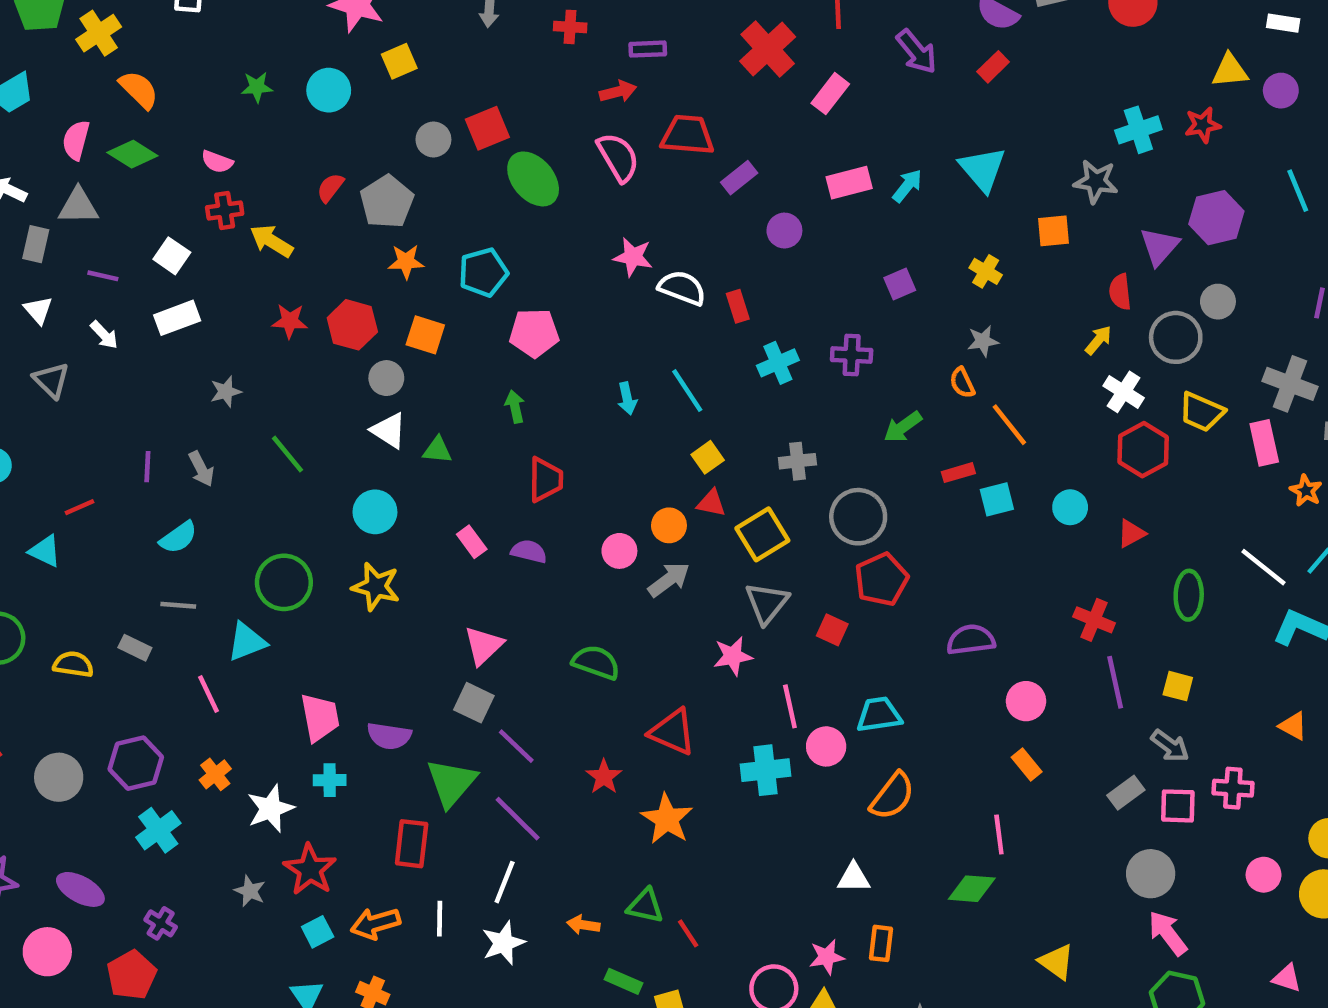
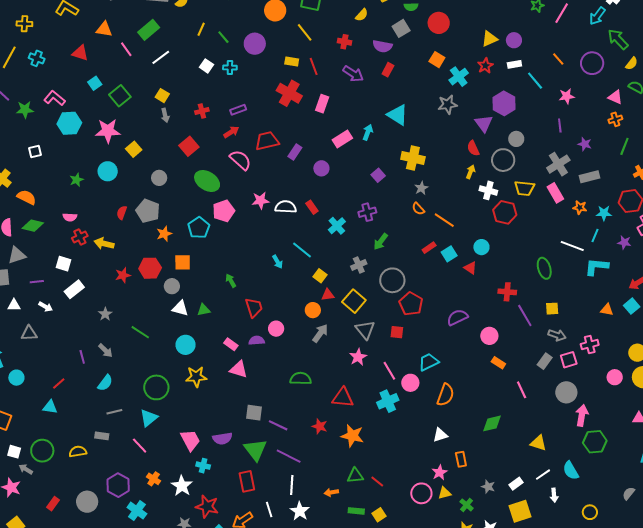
white rectangle: (1283, 23) -> (514, 64), moved
red square: (487, 128) -> (189, 146), moved
orange square: (1054, 231) -> (437, 60), moved, turned -35
yellow cross: (986, 271) -> (413, 158), size x1.6
white triangle: (38, 310) -> (14, 305), turned -32
pink pentagon: (534, 333) -> (224, 211), moved
gray triangle: (51, 380) -> (29, 333), turned -30
gray cross: (1290, 384) -> (558, 164), turned -35
green arrow: (903, 427) -> (381, 242), moved
red triangle: (1131, 533) -> (470, 268), moved, turned -40
pink circle: (619, 551) -> (276, 329), moved
pink triangle: (484, 646) -> (239, 369), moved, turned -42
cyan cross: (330, 780) -> (203, 466), turned 32
pink line: (999, 834) -> (522, 390), moved
pink arrow: (1168, 933) -> (582, 415), turned 65

